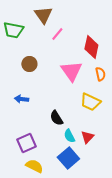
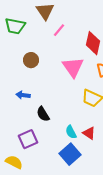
black semicircle: (56, 118) -> (43, 114), moved
red triangle: (87, 137) -> (89, 133), turned -40
yellow semicircle: (34, 166) -> (14, 162), moved

